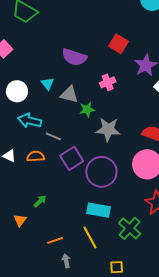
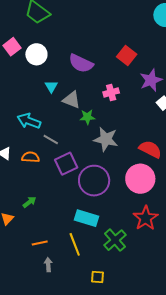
white circle: (17, 91) -> (36, 54), moved

